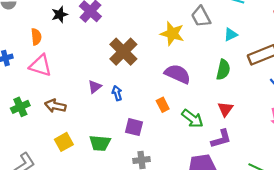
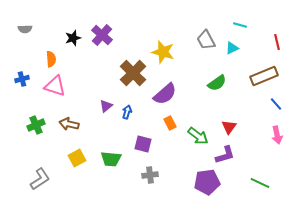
yellow star: (172, 34) -> (163, 52), moved
cyan triangle: (231, 35) -> (232, 48), moved
green semicircle: (223, 70) -> (217, 83), moved, turned 42
purple semicircle: (178, 74) -> (165, 94), moved, turned 115
blue arrow: (117, 93) -> (127, 112), turned 32

